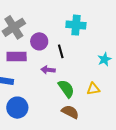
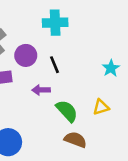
cyan cross: (76, 25) -> (55, 23), moved

